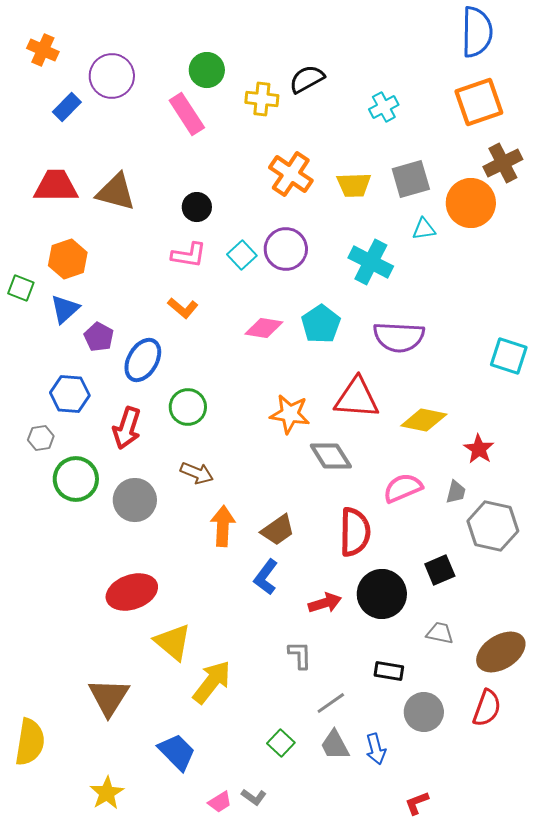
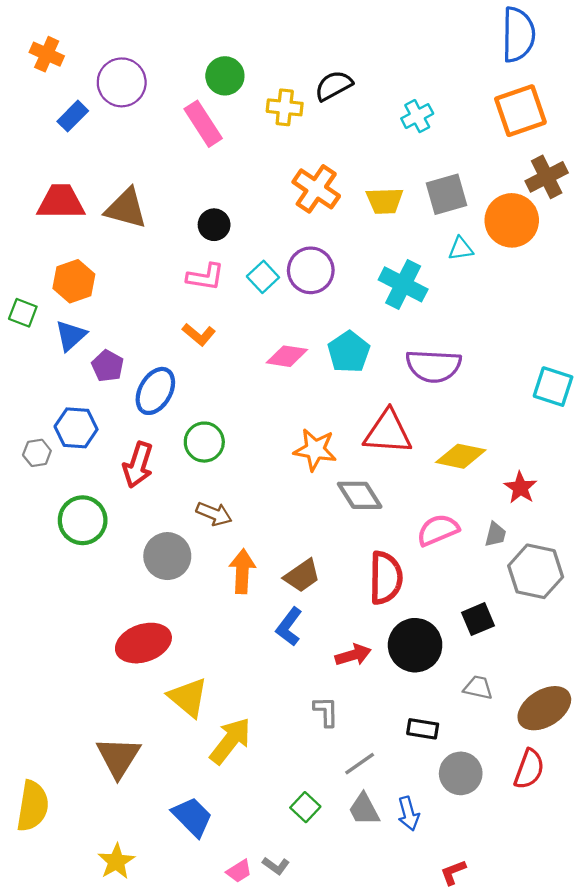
gray hexagon: (41, 438) -> (37, 453), moved
gray circle: (135, 500) -> (167, 556), moved

